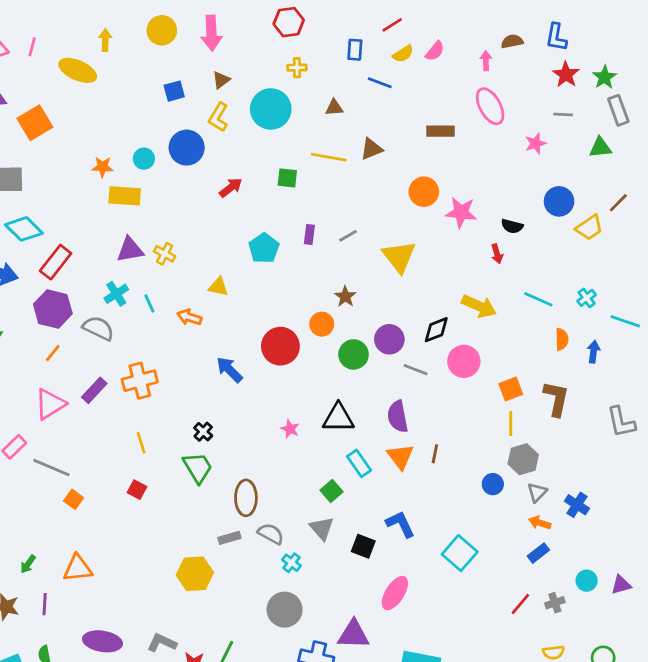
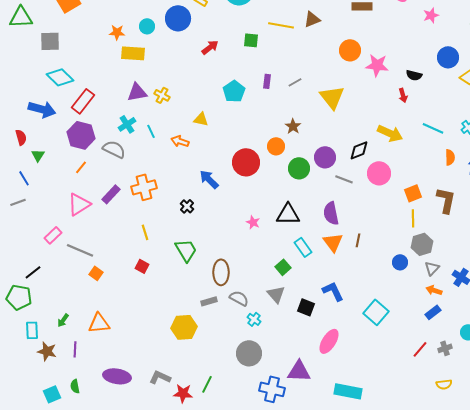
black cross: (203, 432) -> (187, 206), moved

